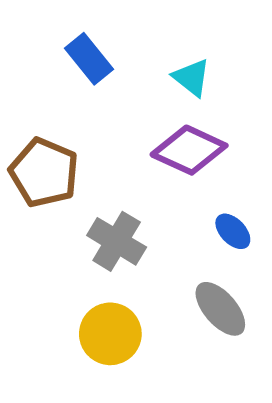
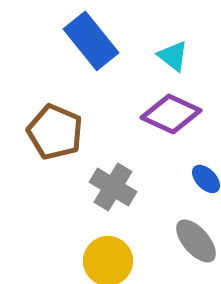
blue rectangle: (89, 59) -> (91, 41), size x1.4

